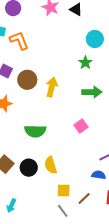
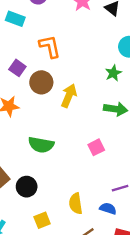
orange L-shape: (19, 41) -> (50, 46), moved
yellow semicircle: (51, 165) -> (76, 204), moved
yellow square: (64, 191) -> (42, 220), moved, turned -32

